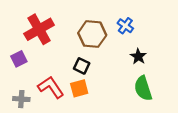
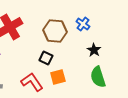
red L-shape: (51, 87) -> (32, 82), moved
orange square: (79, 88) -> (58, 77), moved

